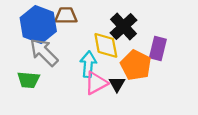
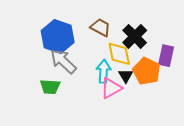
brown trapezoid: (66, 16) -> (100, 27), moved, turned 30
black triangle: (117, 84) -> (126, 76), moved

